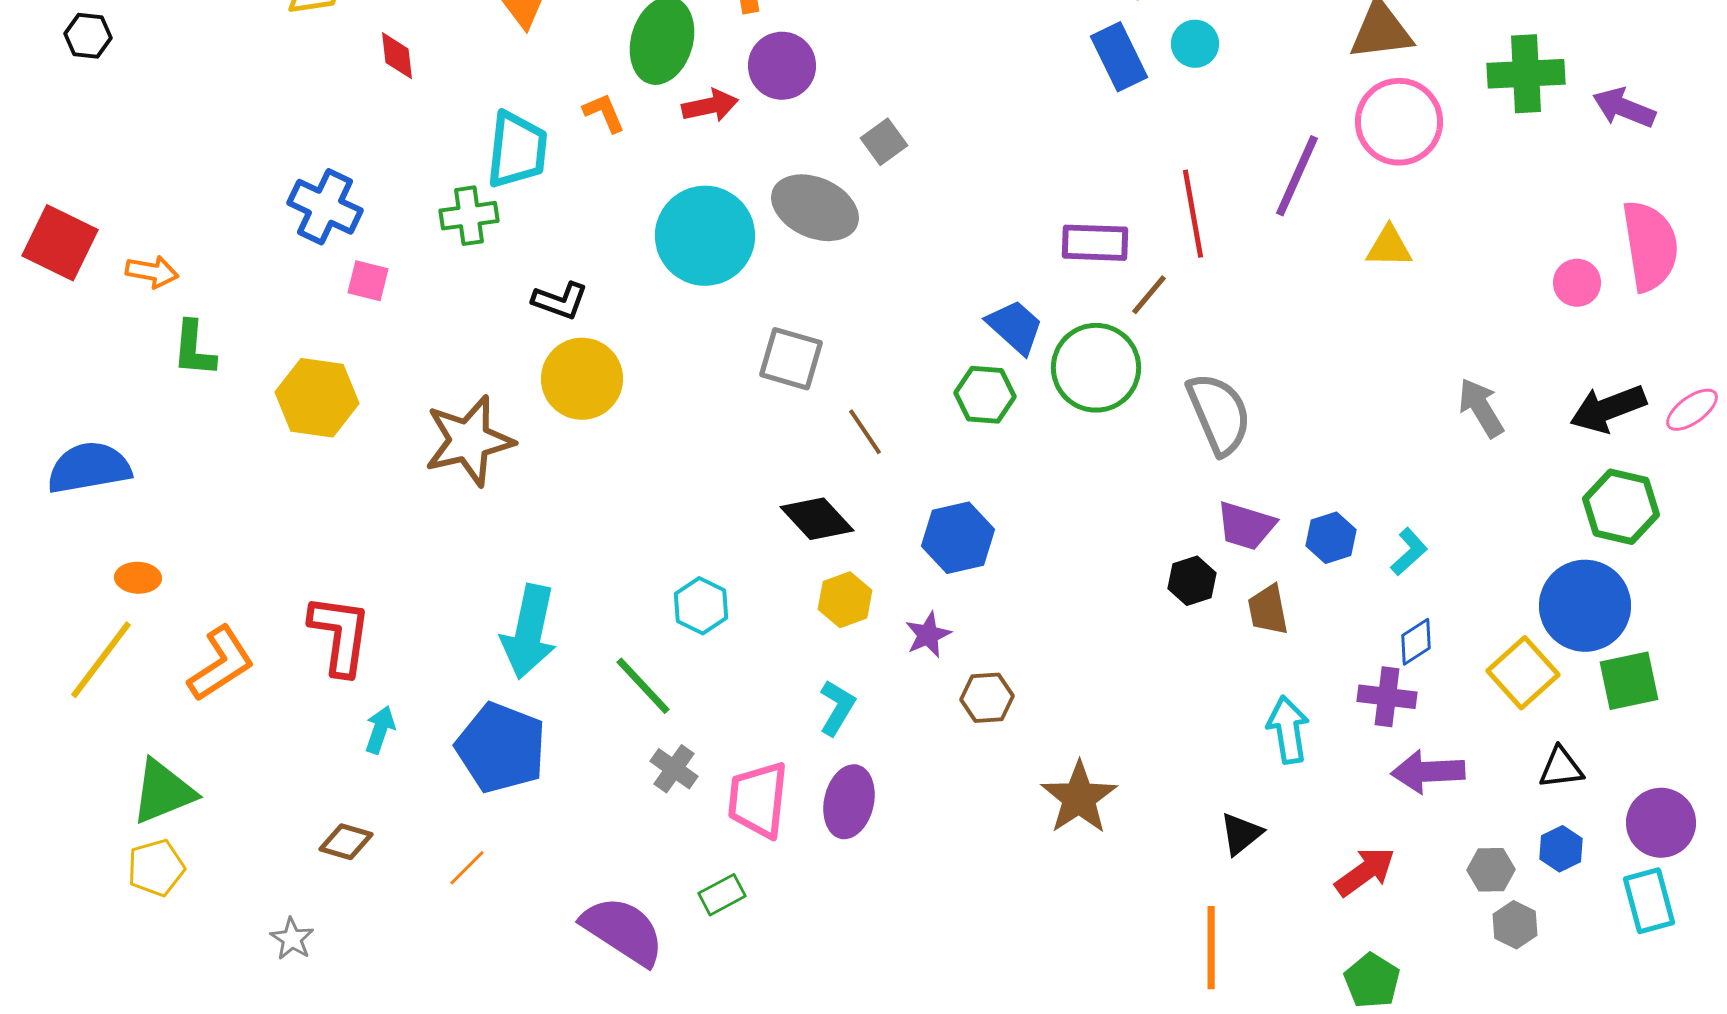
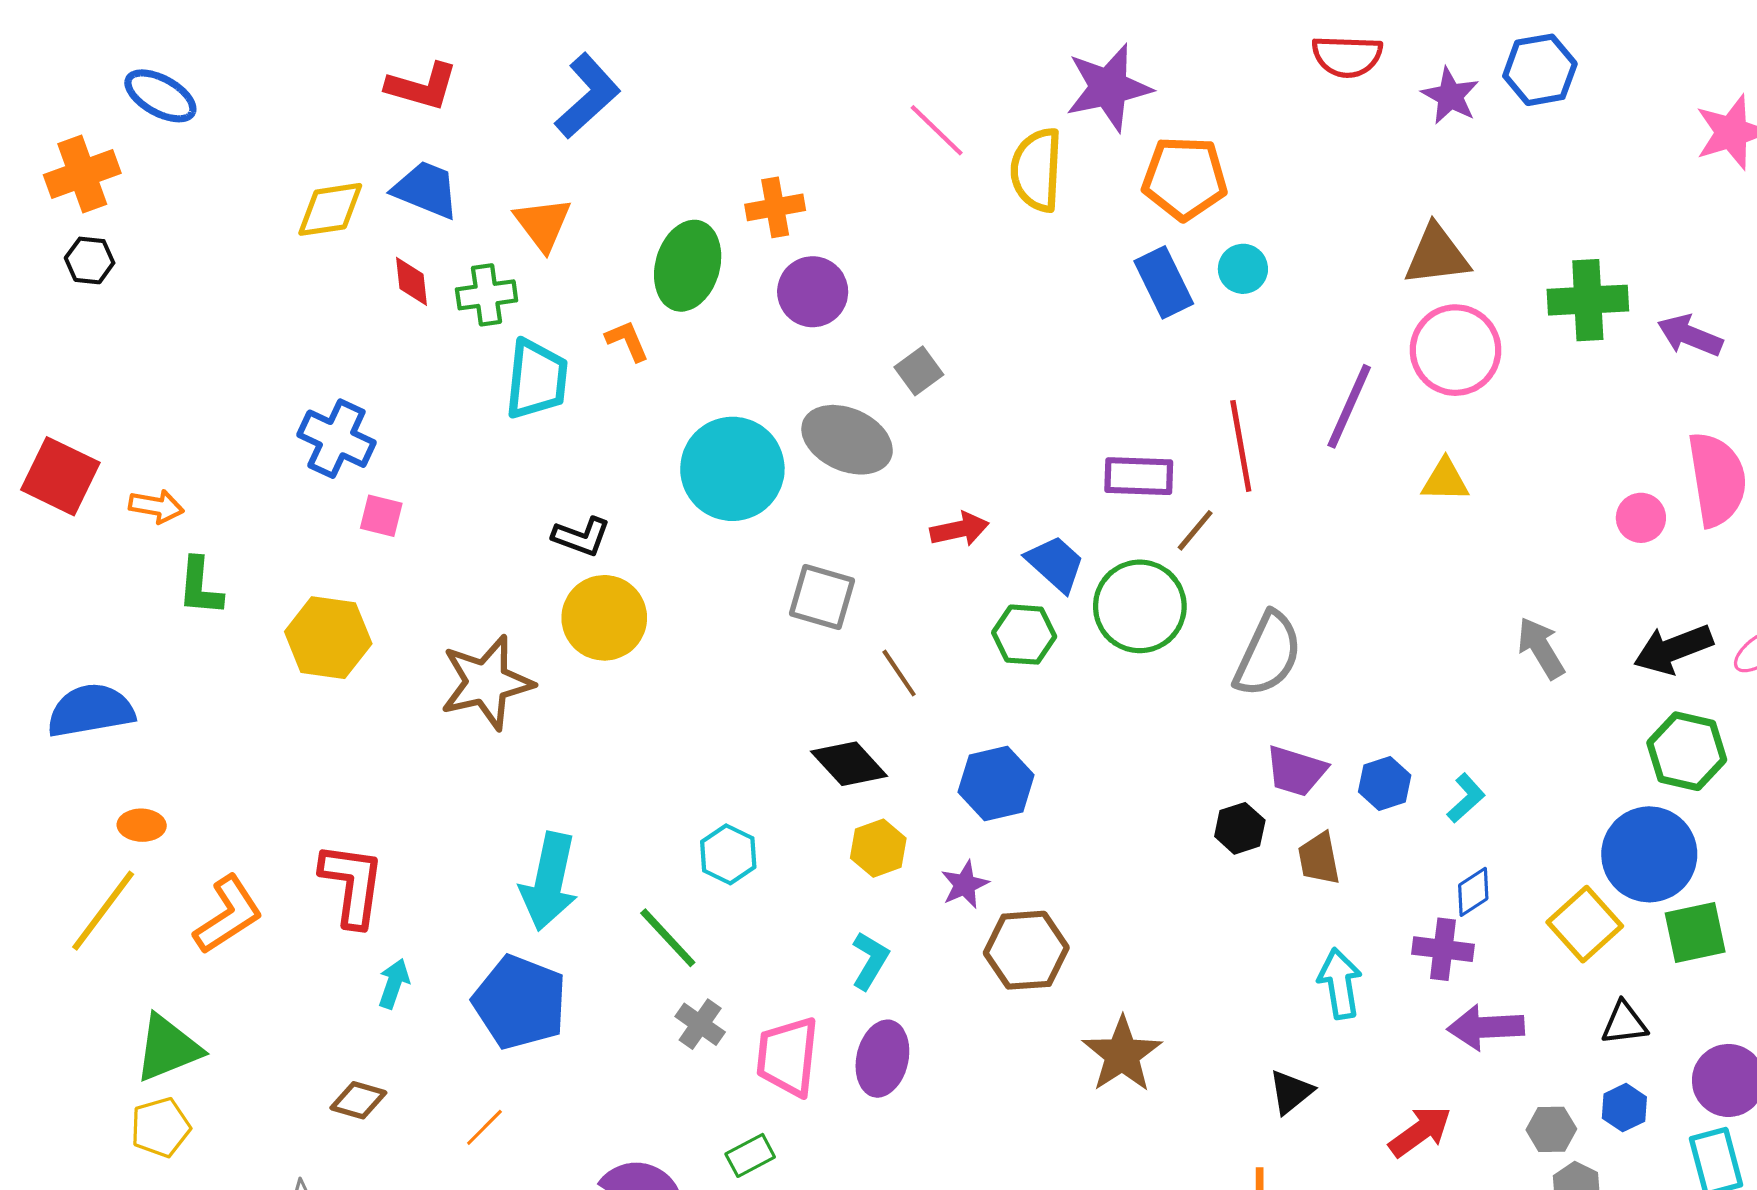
red arrow: (710, 106) -> (960, 529), moved
green cross: (469, 216) -> (487, 295), moved
gray semicircle: (1219, 414) -> (1268, 654), turned 48
brown hexagon: (987, 698) -> (1026, 950), size x1.5

